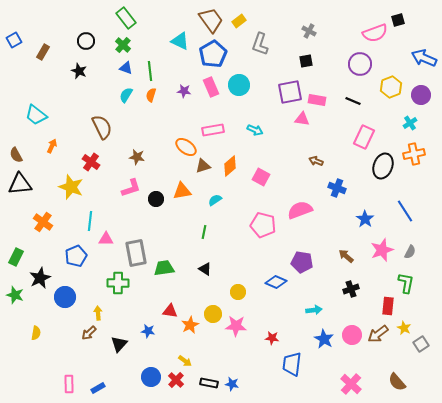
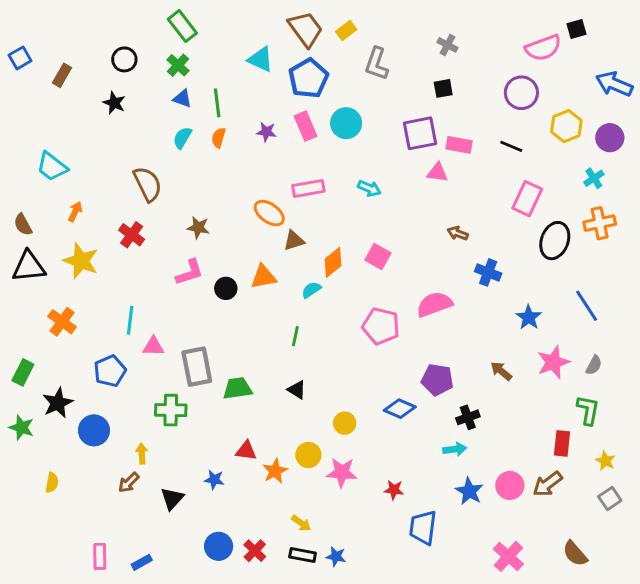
orange diamond: (230, 166) -> (333, 262), moved
yellow star: (71, 187) -> (81, 261), moved
black cross: (351, 289) -> (468, 417), moved
yellow star: (404, 328) -> (605, 461), moved
yellow arrow: (185, 361) -> (301, 523), moved

